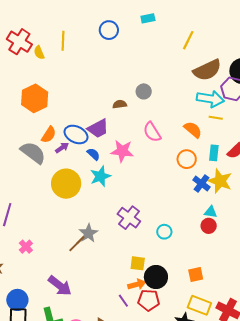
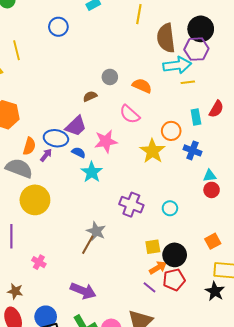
brown semicircle: (207, 70) -> (166, 38), turned 124
orange semicircle: (193, 130) -> (142, 86), moved
yellow star: (220, 181) -> (152, 151), moved, turned 30
yellow circle: (66, 184) -> (35, 200), moved

